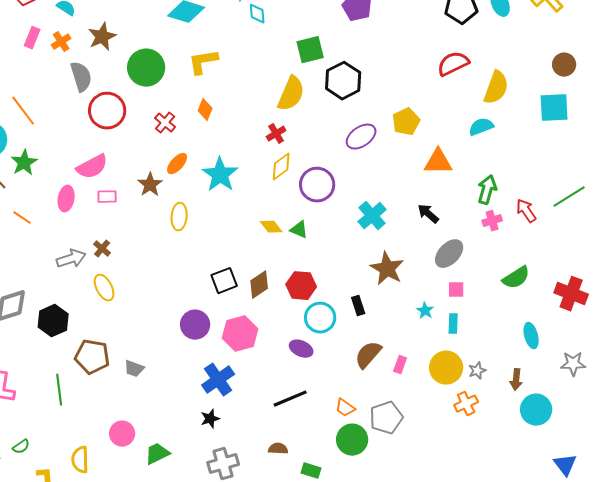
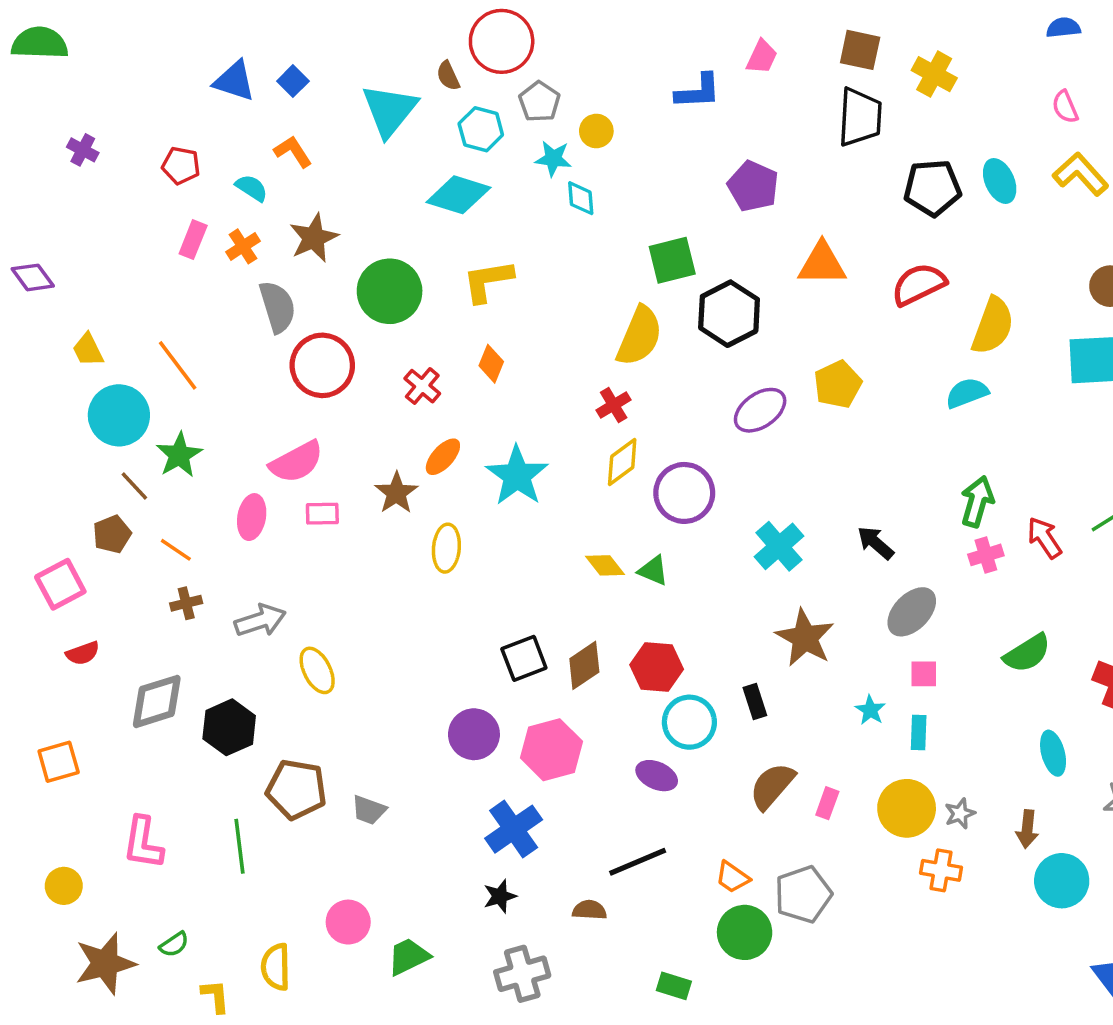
orange triangle: (438, 162) -> (822, 264), moved
brown cross: (102, 249) -> (186, 603), moved, turned 36
orange cross: (466, 404) -> (941, 870), turned 35
brown semicircle: (278, 449) -> (589, 910), moved

